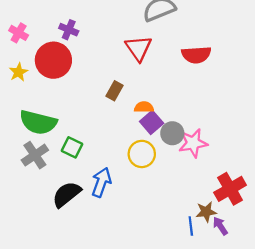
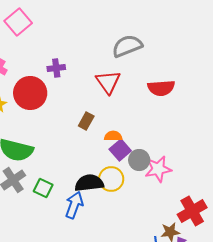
purple cross: (69, 30) -> (56, 68), moved, turned -30
green square: (72, 147) -> (43, 188), moved
black semicircle: (67, 194) -> (89, 183), moved, turned 32

